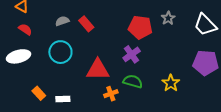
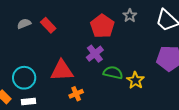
red pentagon: (140, 27) -> (102, 26), turned 30
cyan circle: (60, 52) -> (24, 78), moved
green semicircle: (133, 81) -> (113, 73), moved

